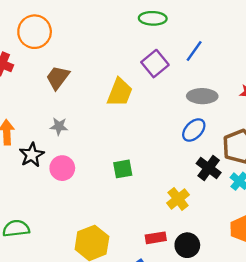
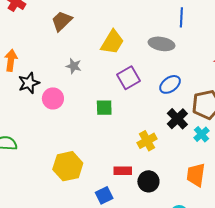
blue line: (194, 51) -> (181, 17), turned -42
purple square: (155, 64) -> (129, 78), moved
gray ellipse: (202, 96) -> (162, 44), moved
gray star: (59, 126) -> (74, 66), moved

